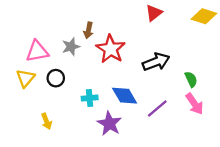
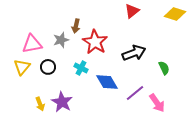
cyan cross: (90, 98) -> (81, 68), moved, turned 32
pink arrow: (195, 104) -> (157, 103), moved
purple star: (109, 124) -> (62, 102), moved

